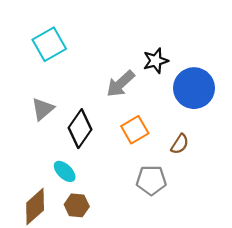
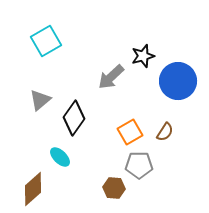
orange square: (135, 130) -> (130, 132), moved
brown hexagon: (77, 205) -> (114, 188), moved

